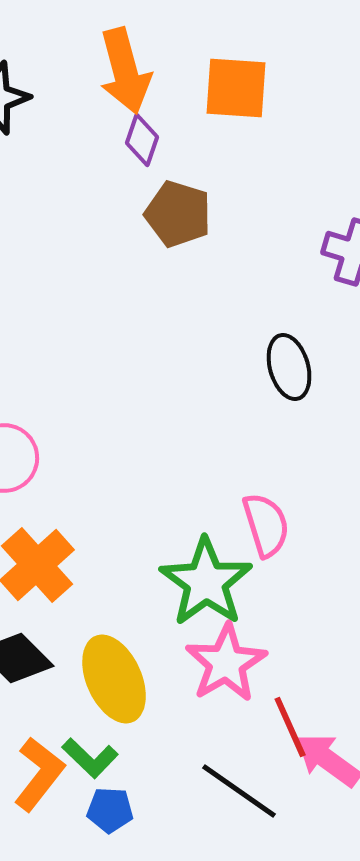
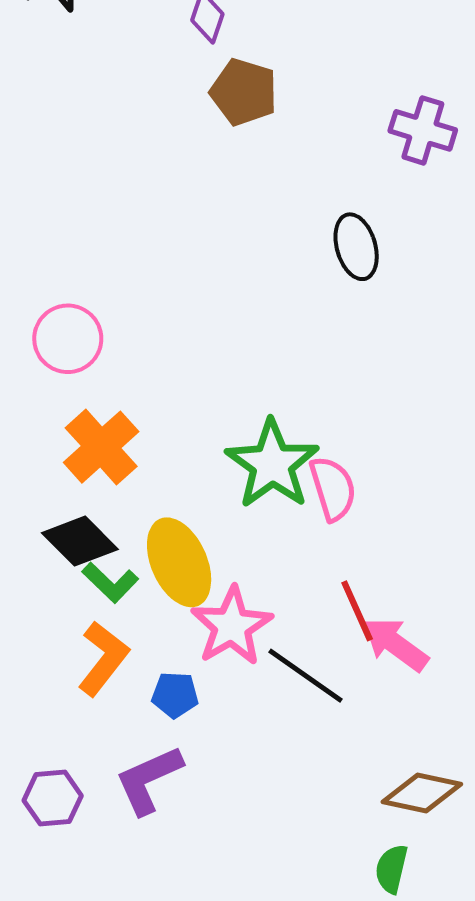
pink semicircle: (266, 525) -> (333, 489), moved
pink star: (226, 663) -> (232, 626), moved
green L-shape: (90, 758) -> (110, 583), moved

